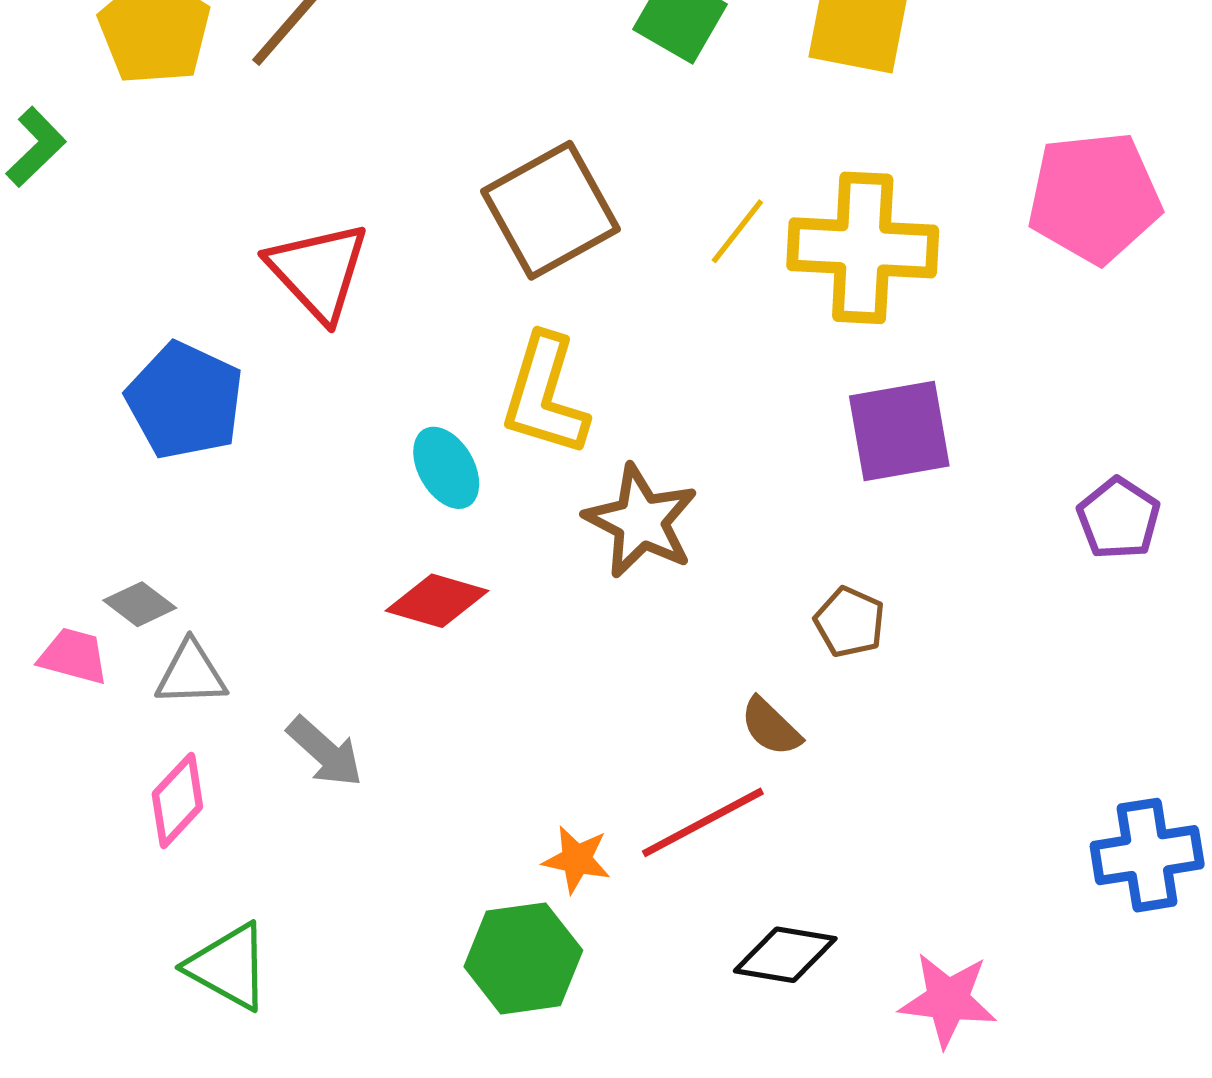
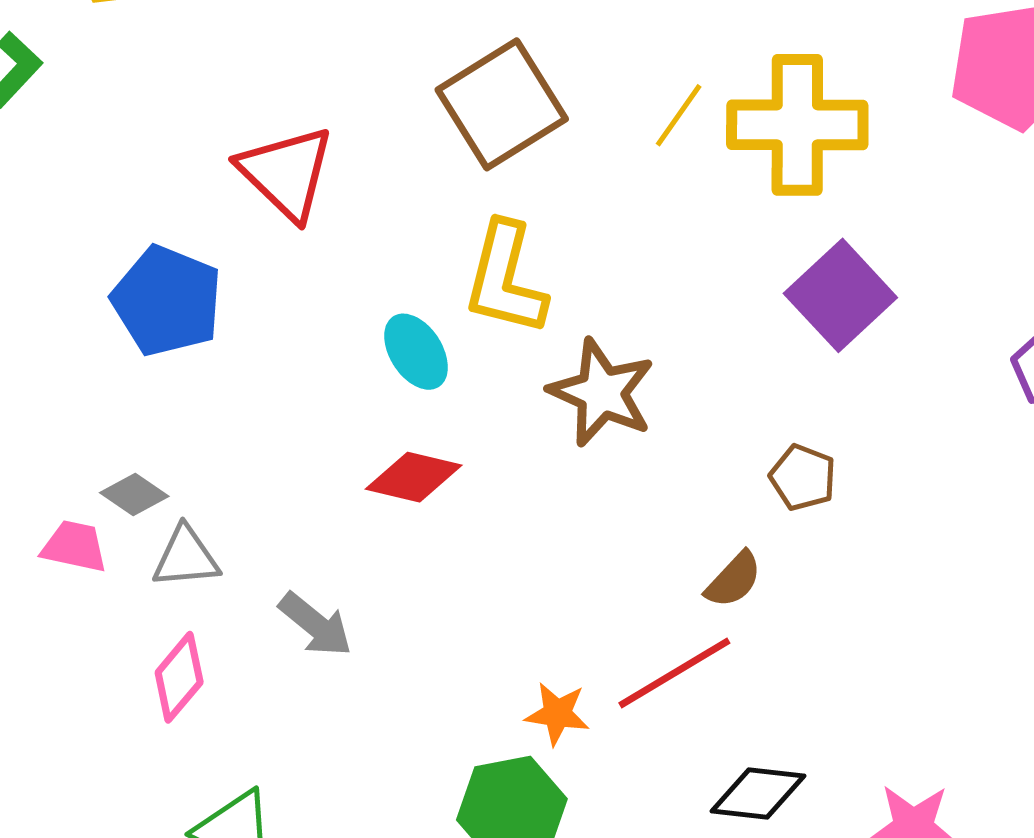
purple square: (899, 431) -> (840, 295), turned -30
brown semicircle: (771, 727) -> (734, 580), turned -88

